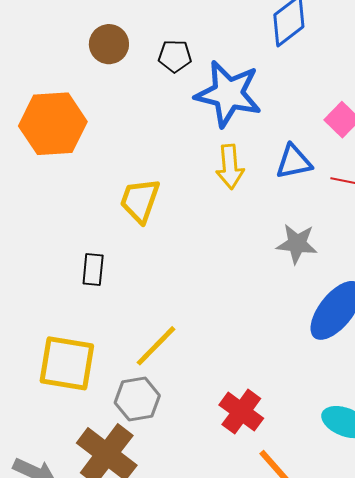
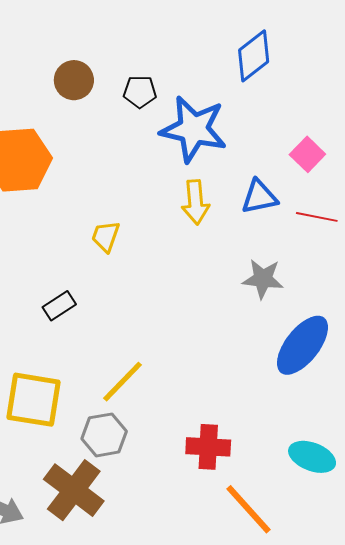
yellow trapezoid: (140, 201) -> (106, 236), size x0.7
black rectangle: (93, 270) -> (59, 306), turned 52
red cross: (241, 412) -> (208, 447), turned -33

